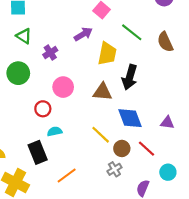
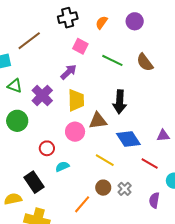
purple cross: (50, 53) -> (42, 95), size x1.5
yellow trapezoid: (107, 54) -> (76, 100), moved
pink circle: (63, 87) -> (75, 132), moved
brown circle: (122, 148) -> (103, 188), moved
black rectangle: (38, 152) -> (34, 182), moved

